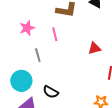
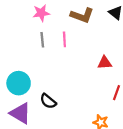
pink star: (27, 28) -> (41, 13), moved
gray line: (38, 55) -> (42, 40), moved

